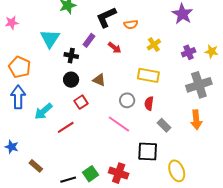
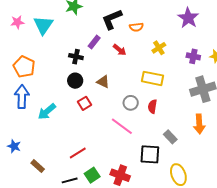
cyan triangle: (50, 39) -> (43, 25), moved
purple cross: (189, 52) -> (193, 56), turned 32
gray rectangle: (164, 125) -> (170, 137), moved
red line: (66, 127) -> (78, 153), moved

